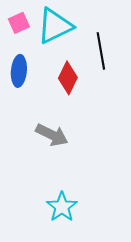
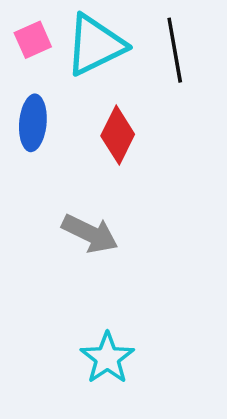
black line: (101, 51) -> (175, 50), moved

